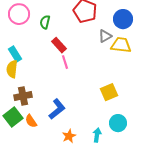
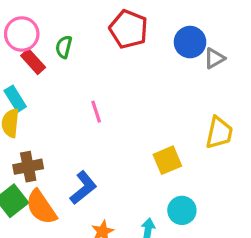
gray triangle: (105, 36) -> (214, 58), moved
red rectangle: (59, 45) -> (33, 61), moved
yellow trapezoid: (121, 45) -> (219, 133), moved, turned 95
orange semicircle: (31, 121) -> (41, 207), size x1.6

